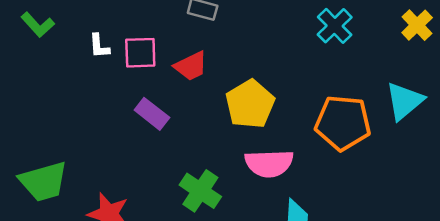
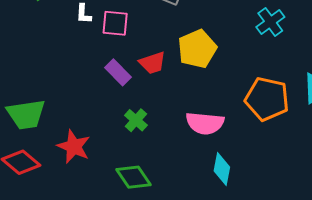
red trapezoid: (191, 66) -> (152, 63), moved
yellow pentagon: (250, 104) -> (197, 49), moved
green cross: (200, 191) -> (136, 120), moved, size x0.7

